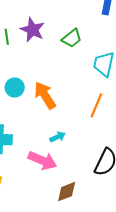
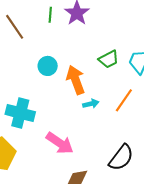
green trapezoid: (72, 38) -> (109, 59), moved
cyan arrow: (58, 137) -> (91, 104), moved

